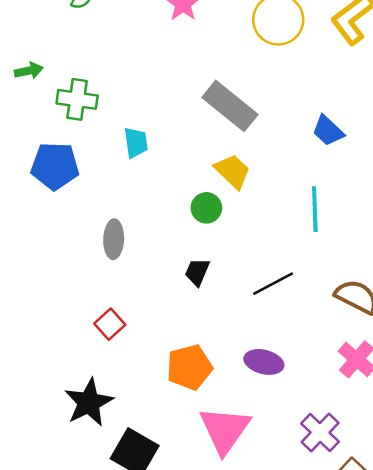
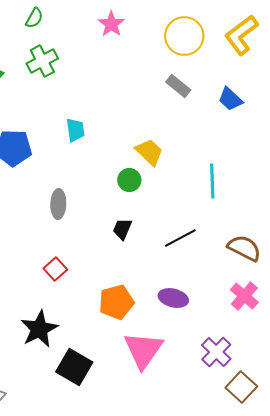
green cross: (77, 99) -> (42, 61), moved, turned -36
gray rectangle: (230, 106) -> (178, 86), moved, size x0.6
blue trapezoid: (328, 131) -> (230, 99), moved

